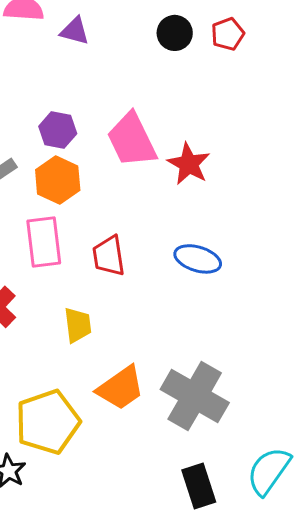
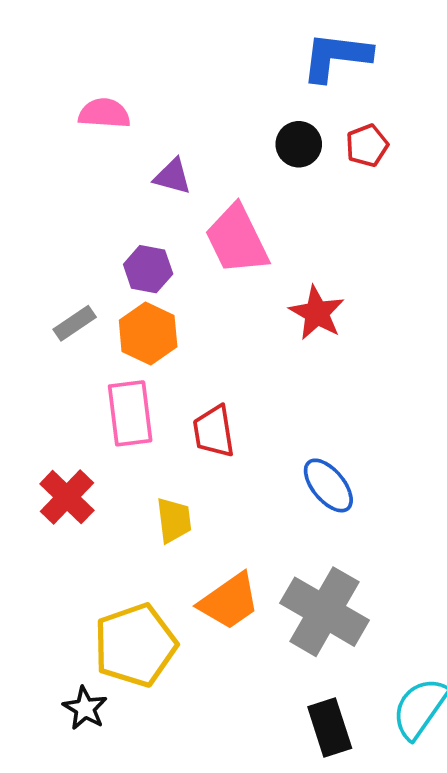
purple triangle: (75, 31) -> (173, 176), moved
pink trapezoid: (132, 140) -> (237, 240), moved
blue ellipse: (198, 259) -> (328, 485), moved, turned 33

